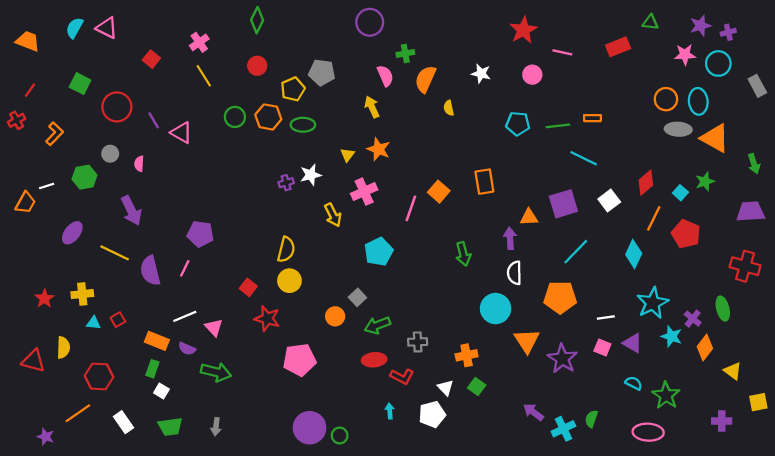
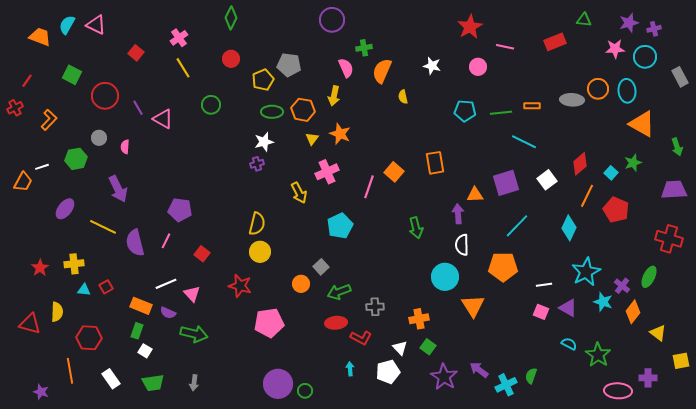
orange trapezoid: (28, 41) -> (40, 37), moved
yellow arrow: (372, 107) -> (334, 96), turned -144
orange hexagon: (268, 117) -> (303, 110), moved
gray ellipse: (678, 129) -> (572, 100), moved
white star: (311, 175) -> (264, 142), moved
red square: (248, 287) -> (202, 254), moved
green ellipse: (723, 309) -> (649, 277), turned 40
purple star: (562, 359) -> (444, 377), moved
orange line: (78, 413) -> (70, 371), turned -65
pink ellipse: (648, 432) -> (618, 391), moved

